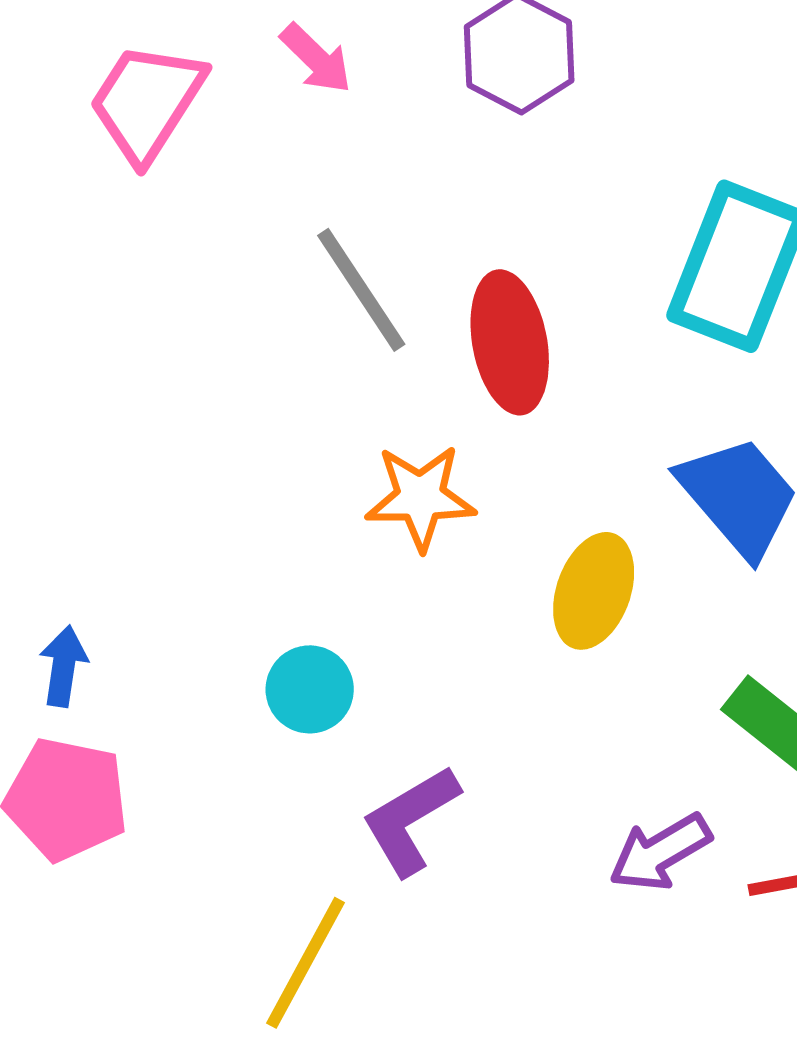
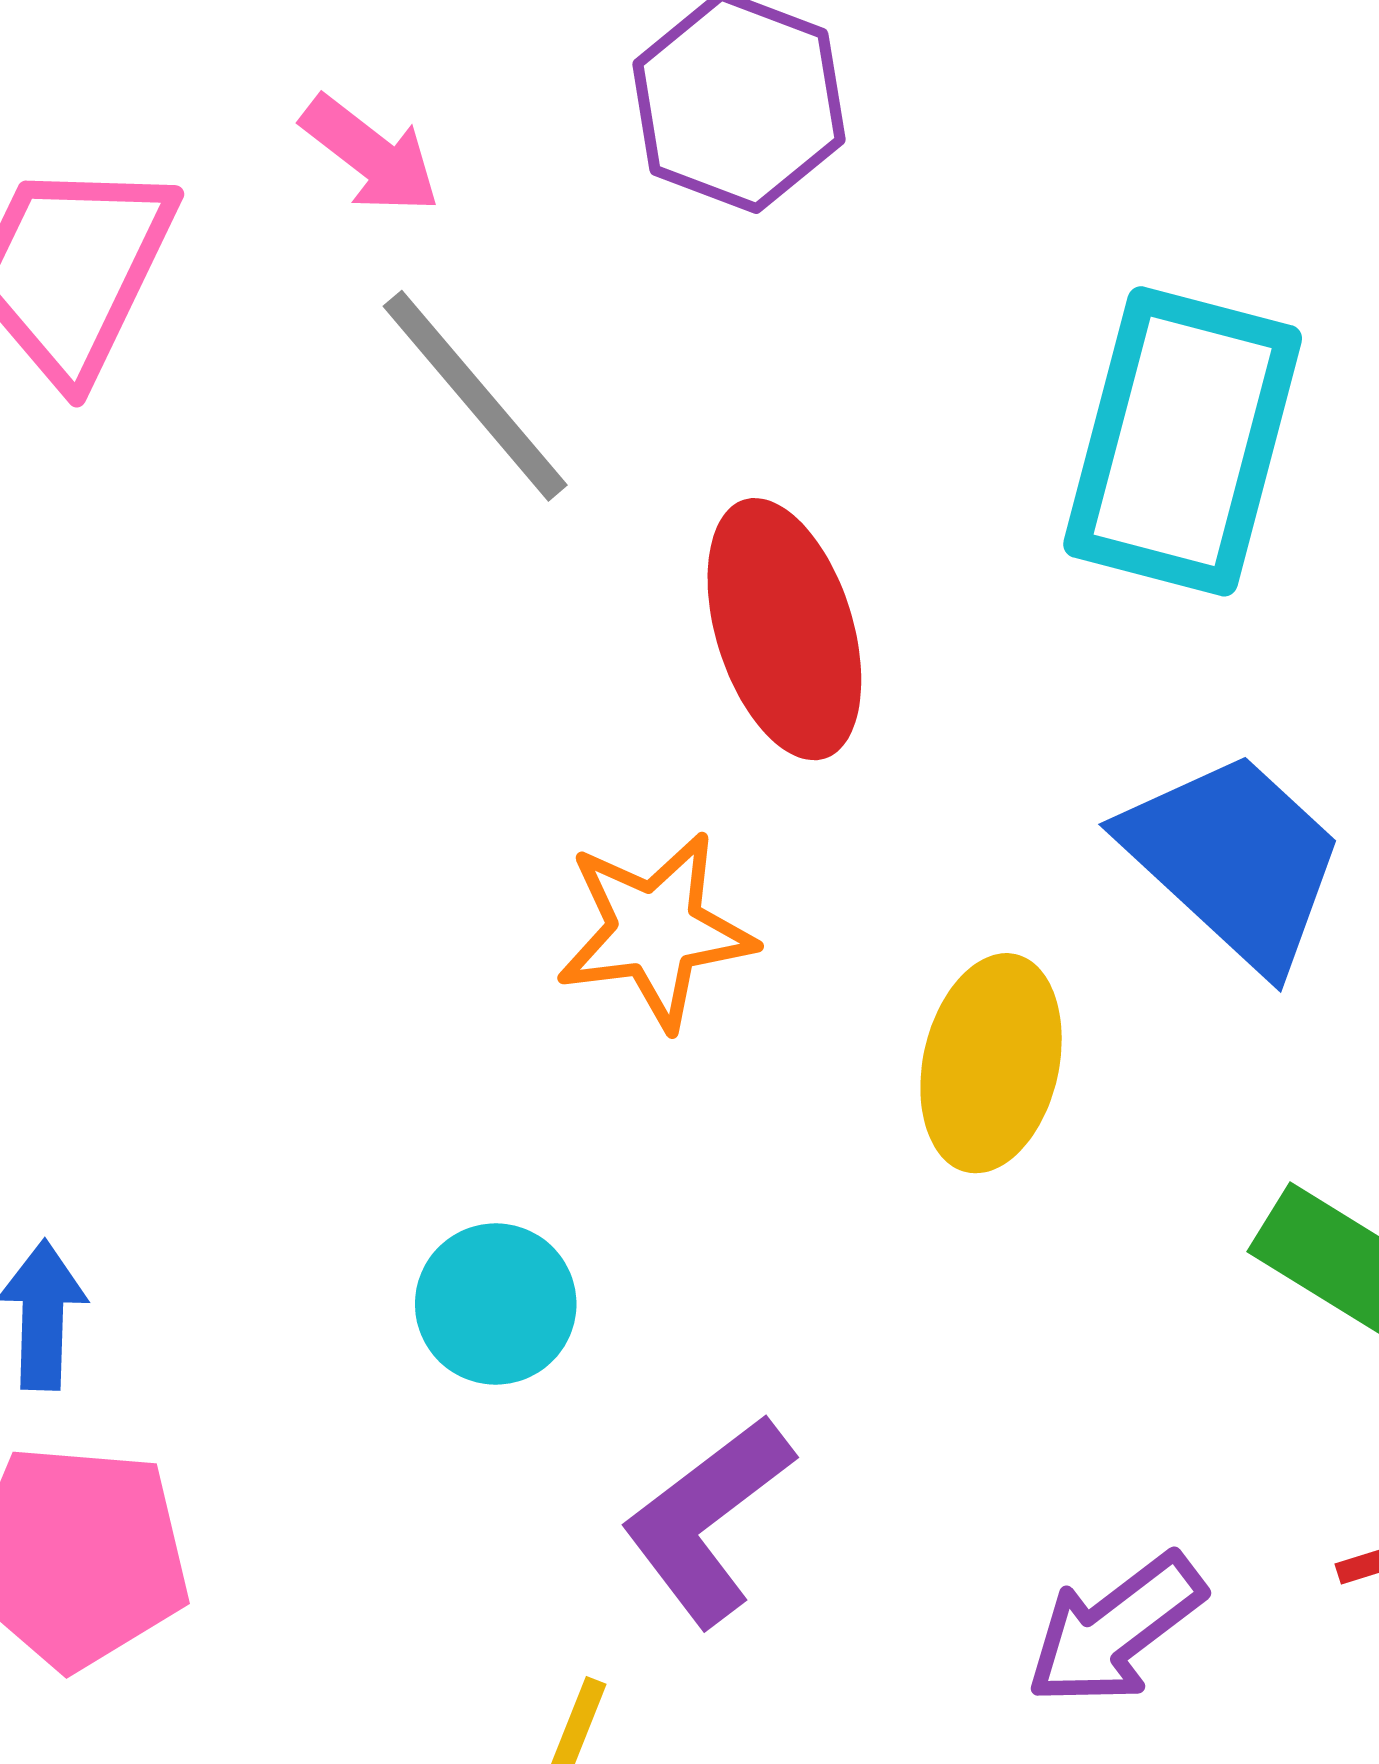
gray line: (361, 290) -> (475, 396), moved
purple arrow: (660, 852) -> (1115, 1630), moved

